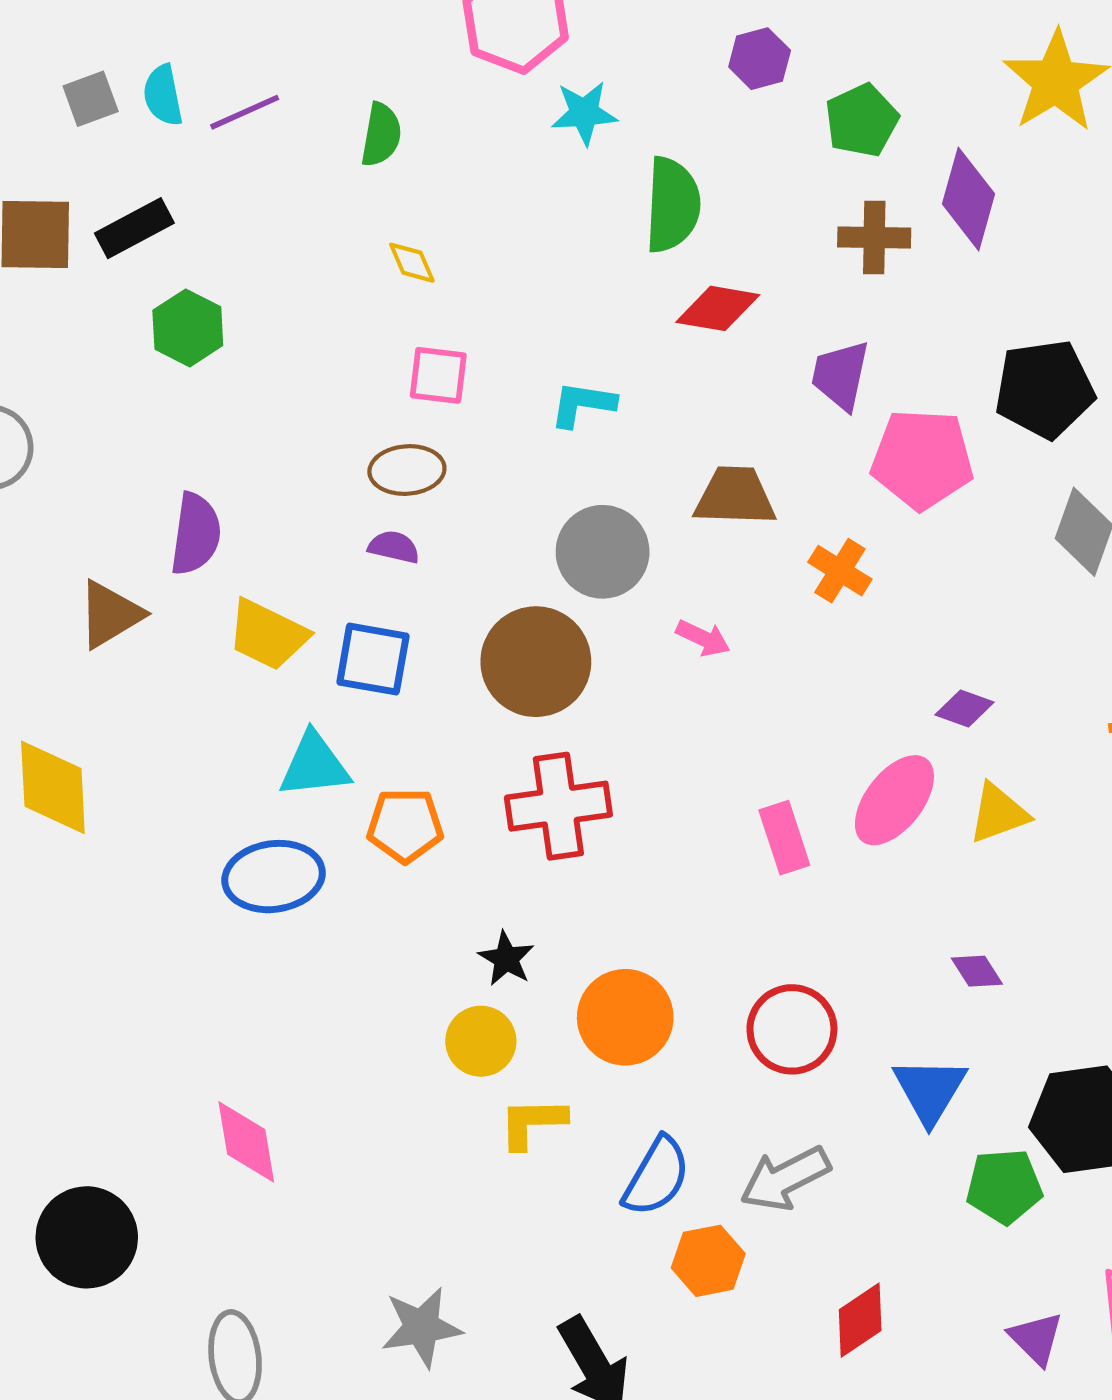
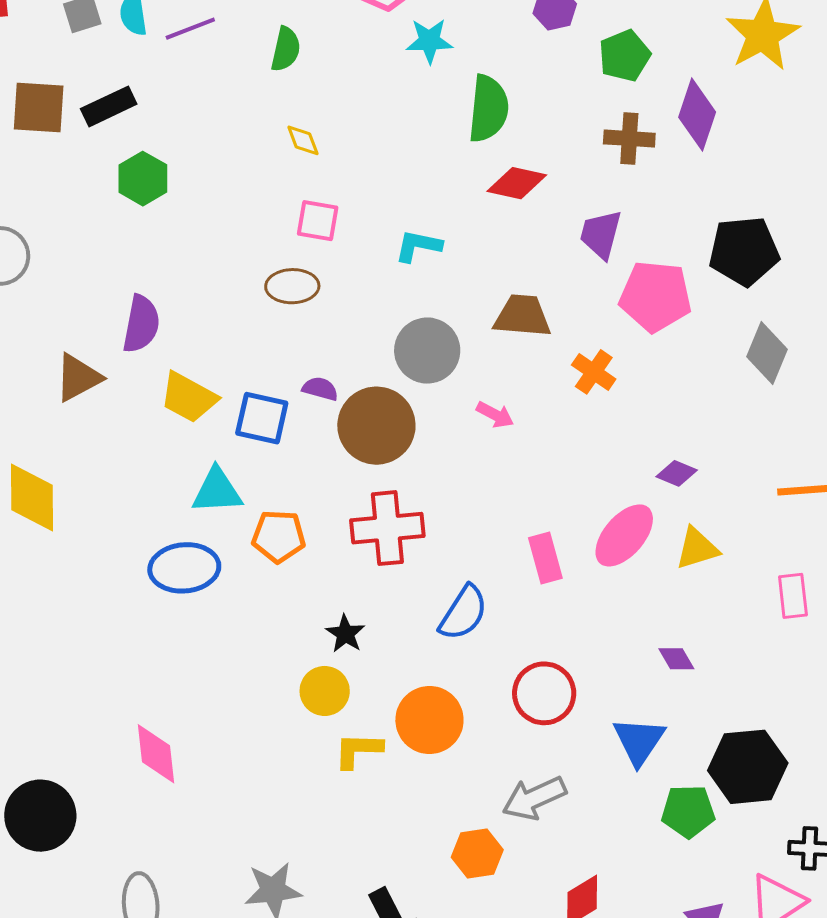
purple semicircle: (394, 547) -> (320, 389), moved
orange circle: (625, 1017) -> (429, 720), moved
blue semicircle: (656, 1176) -> (463, 613), moved

